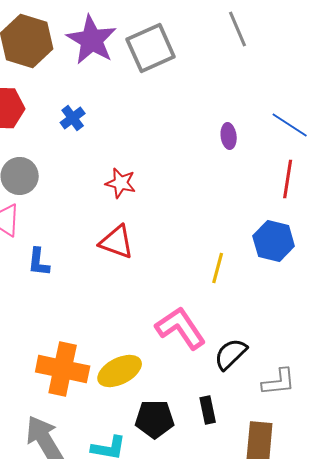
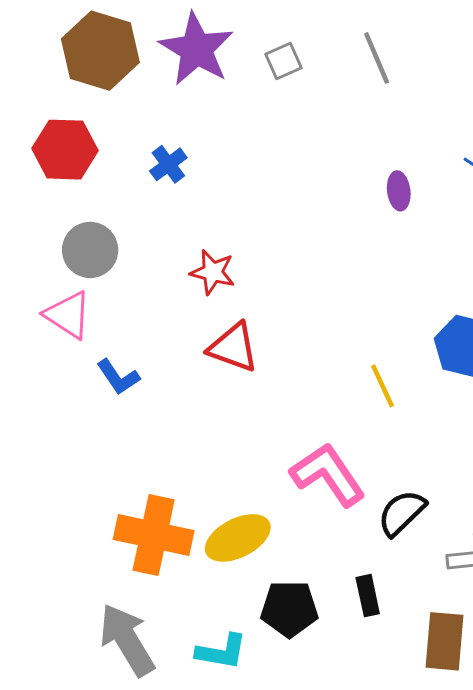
gray line: (238, 29) -> (377, 58), moved
gray square: (151, 48) -> (284, 61), size x0.5
red star: (121, 183) -> (213, 272), moved
blue L-shape: (39, 262) -> (118, 377), turned -40
yellow line: (218, 268) -> (382, 386), turned -40

